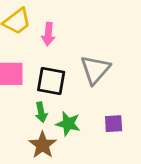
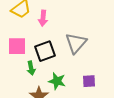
black square: (51, 81) -> (45, 51), turned -30
green arrow: (41, 112) -> (31, 68), moved

